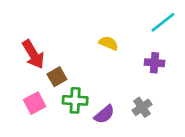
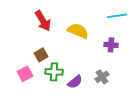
cyan line: (163, 22) -> (117, 16), turned 30
yellow semicircle: (109, 43) -> (78, 31), size x1.5
red arrow: (33, 54) -> (43, 21), moved

